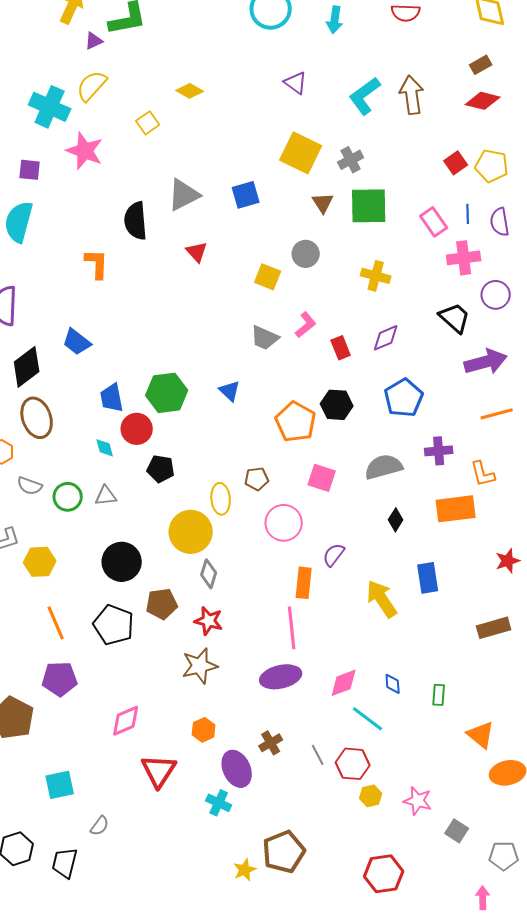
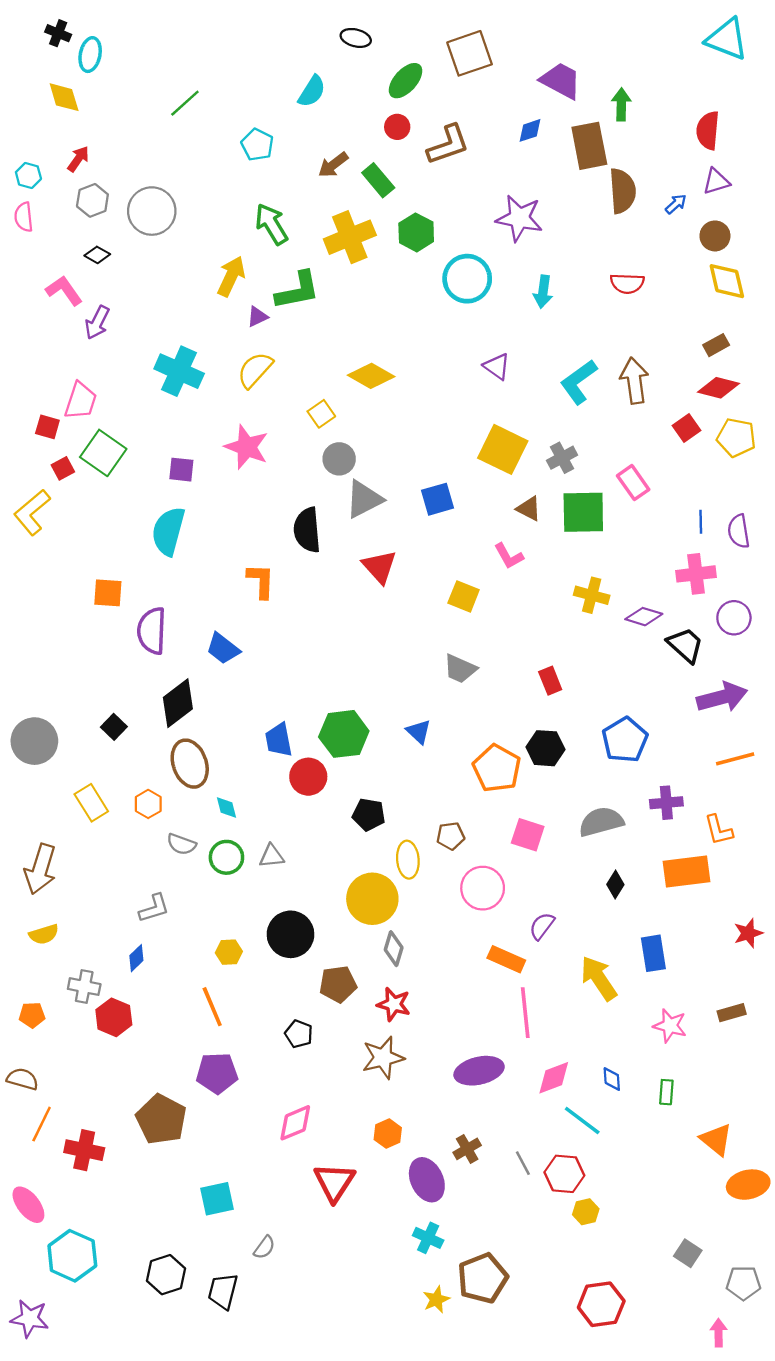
yellow diamond: (190, 91) -> (371, 376), size x1.4
cyan cross: (50, 107) -> (179, 371), moved
red square: (456, 163) -> (687, 428), moved
yellow pentagon: (492, 166) -> (736, 438), moved
brown triangle: (323, 203) -> (529, 509), turned -30
pink rectangle: (434, 222) -> (633, 483), moved
red triangle: (197, 252) -> (379, 567), size x1.4
gray circle: (306, 254) -> (339, 459), moved
pink L-shape: (306, 325) -> (509, 556), moved, turned 100
purple diamond: (386, 338) -> (644, 617), moved, turned 40
blue trapezoid: (77, 342) -> (223, 649), moved
cyan diamond: (105, 448) -> (226, 807), moved
black pentagon: (161, 469) -> (369, 815), moved
yellow hexagon: (40, 562) -> (229, 952), moved, size x0.7
orange rectangle: (304, 583) -> (506, 959), turned -72
black pentagon: (114, 625) -> (299, 1034), moved, size x0.6
pink line: (292, 628) -> (525, 1013), moved
brown rectangle: (494, 628) -> (732, 1013), size x0.7
pink star: (418, 801) -> (670, 1026), moved
cyan cross: (219, 803) -> (428, 1238), moved

